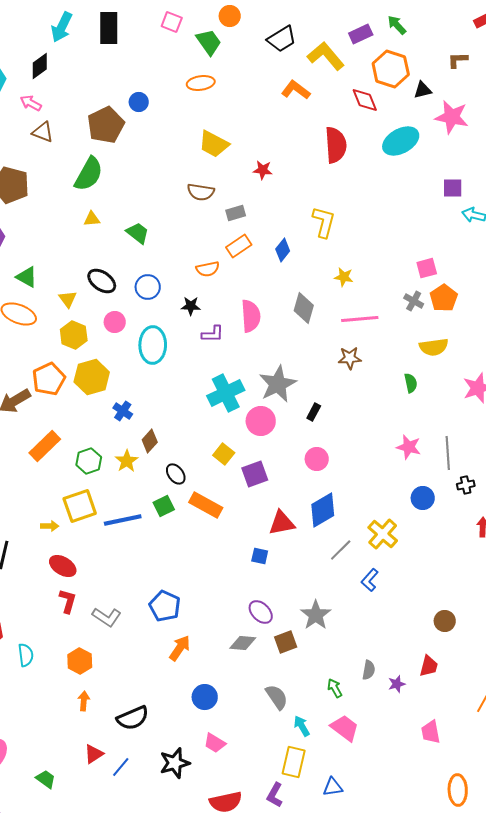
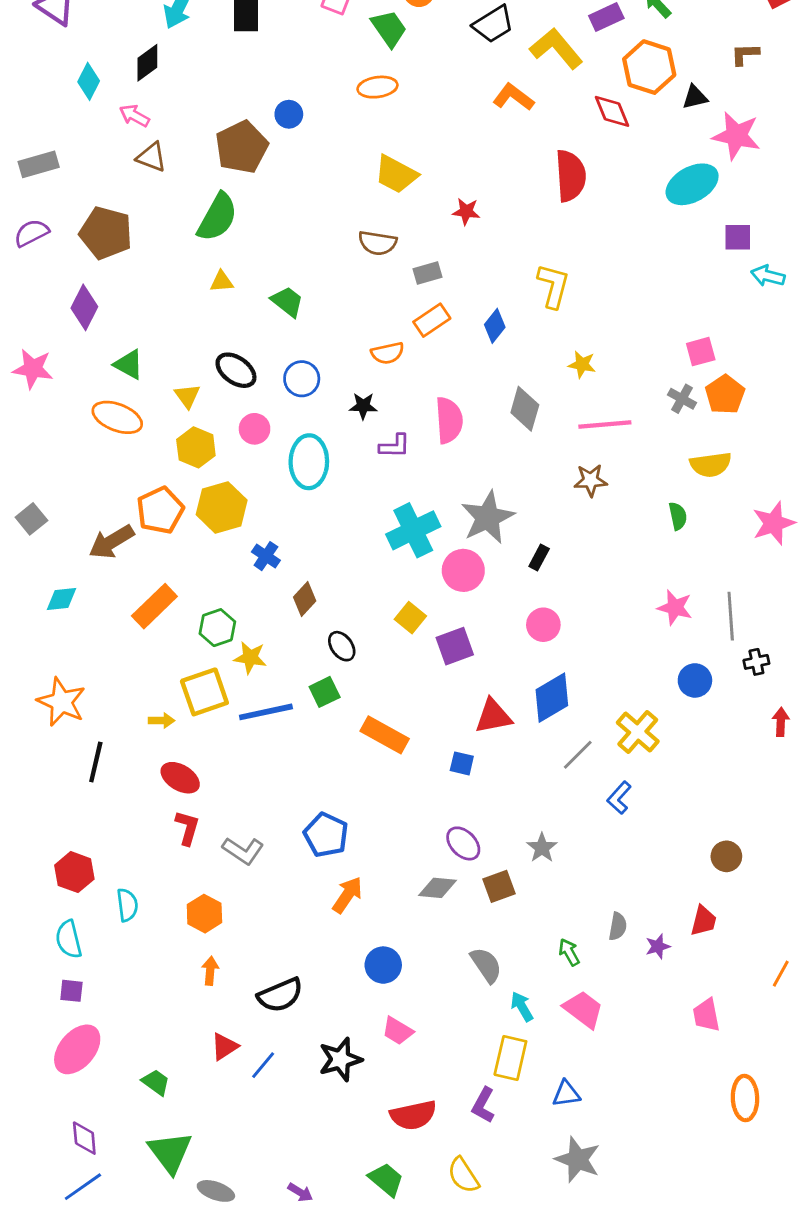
cyan ellipse: (401, 141) -> (692, 184), moved
yellow star: (127, 461) -> (250, 658), moved, turned -30
orange rectangle: (206, 505) -> (385, 735), moved
gray star: (316, 615) -> (542, 848), size x0.7

